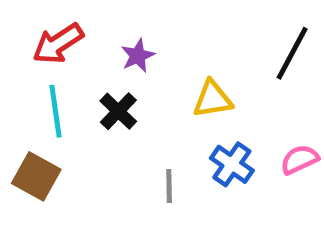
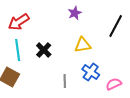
purple star: (138, 56) -> (75, 13), moved
pink semicircle: (299, 159) -> (114, 84), moved

